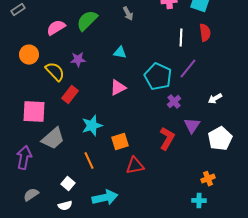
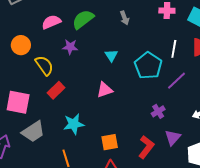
cyan triangle: (120, 53) -> (111, 55), turned 40
purple star: (78, 60) -> (70, 47), moved
cyan pentagon: (158, 77) -> (148, 66), moved
orange square: (120, 142) -> (110, 142), moved

